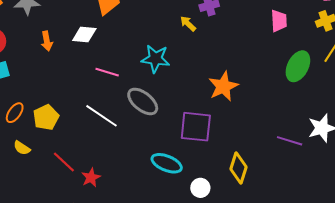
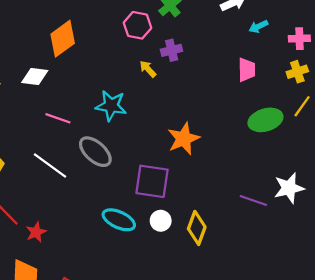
green ellipse: (298, 66) -> (265, 120), turned 44
white circle: (200, 188) -> (161, 221), moved

